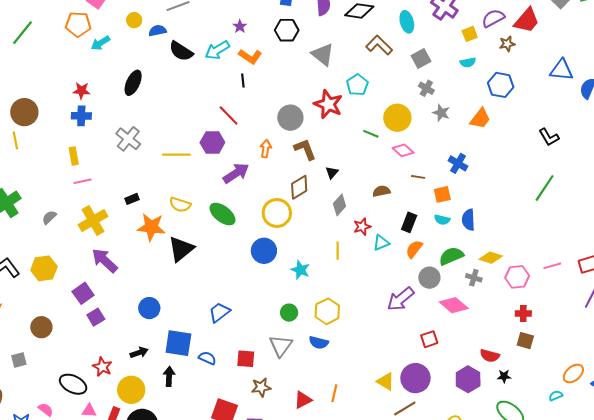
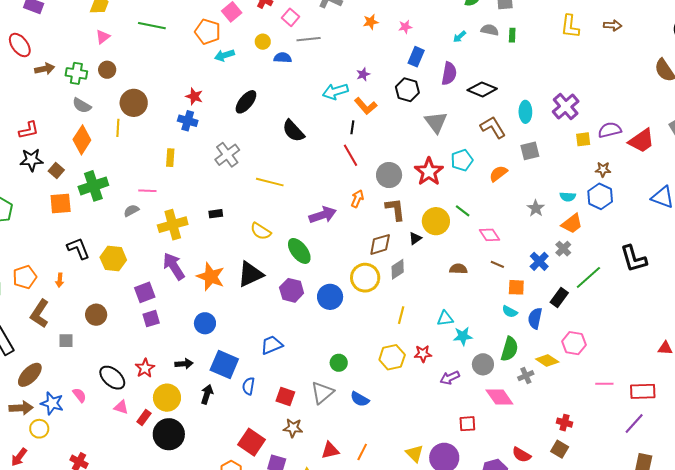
green line: (23, 33) -> (152, 26), turned 48
brown star: (507, 44) -> (603, 169), moved
black semicircle: (181, 51) -> (293, 131), moved
cyan semicircle: (468, 62) -> (568, 197), moved
gray cross: (426, 88) -> (563, 249), moved
red line: (229, 115) -> (350, 155), moved
yellow circle: (397, 118) -> (436, 221), moved
black L-shape: (549, 137) -> (634, 259), size x1.4
purple hexagon: (212, 143) -> (292, 290), moved
pink line: (83, 181) -> (147, 191), moved
green line: (545, 188) -> (588, 277), moved
gray diamond: (340, 205) -> (398, 269), moved
yellow circle: (277, 213) -> (365, 278), moved
black rectangle: (409, 222) -> (559, 298), moved
orange star: (151, 227) -> (211, 277), moved
red star: (362, 227) -> (423, 354), moved
orange semicircle: (414, 249) -> (498, 174), moved
green semicircle: (451, 256) -> (509, 349), turned 115
cyan star: (300, 270) -> (463, 336), moved, turned 30
pink hexagon: (517, 277) -> (574, 343), moved
gray cross: (474, 278) -> (526, 376), turned 35
purple arrow: (401, 299) -> (450, 378), size x0.7
yellow hexagon: (327, 311) -> (392, 357), moved
blue semicircle: (207, 358) -> (248, 386), turned -120

